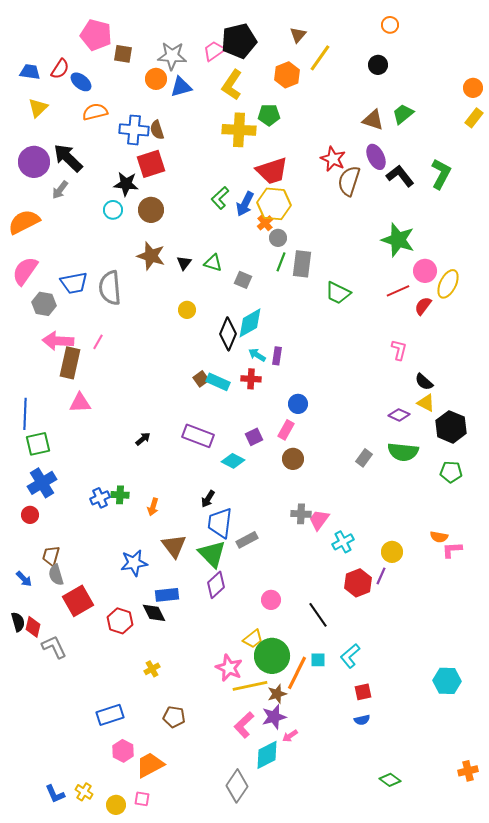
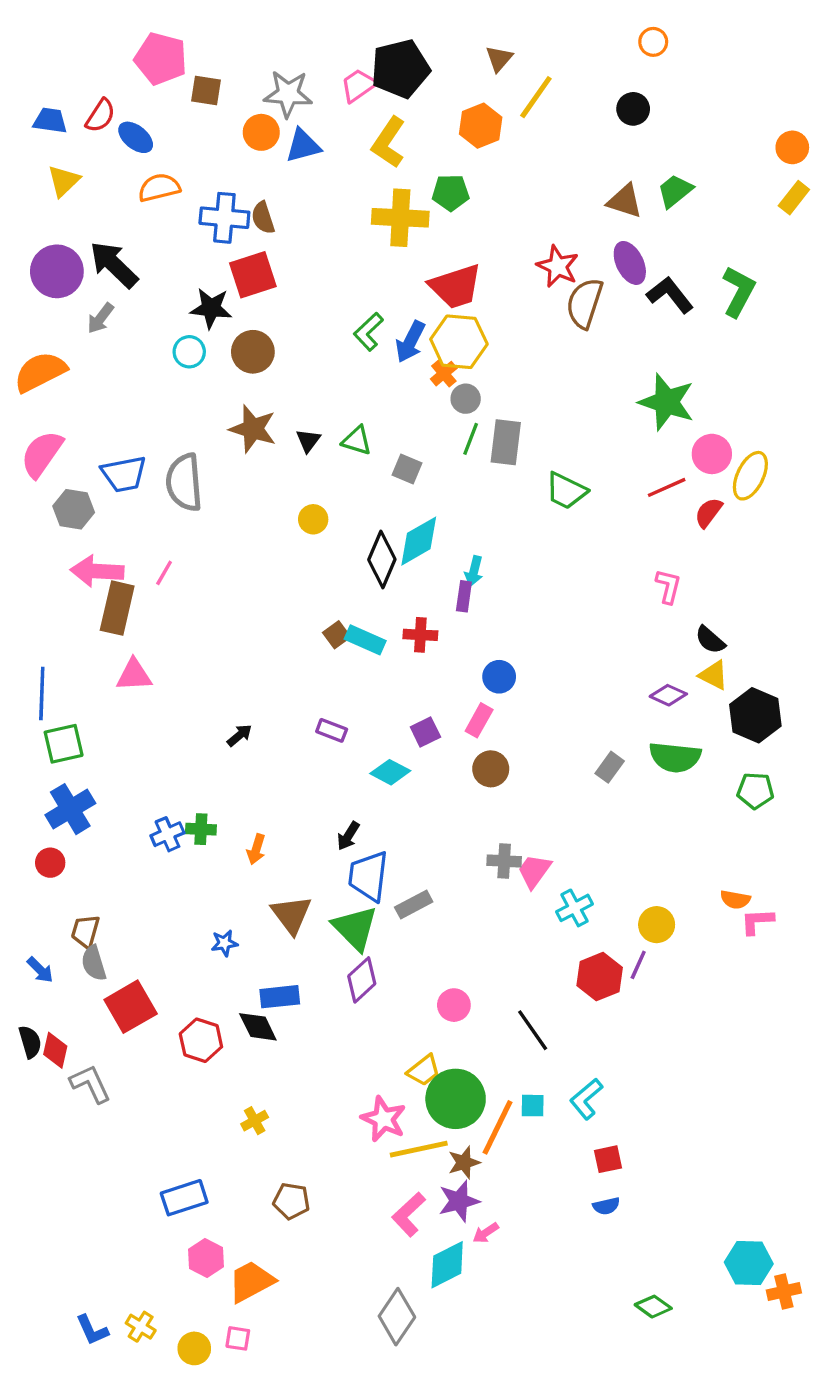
cyan arrow: (257, 355) -> (474, 571), moved, turned -108
purple rectangle: (198, 436) -> (332, 730), size x0.6
blue star: (134, 563) -> (224, 943), size x0.6
cyan hexagon: (447, 681) -> (749, 1263), moved

